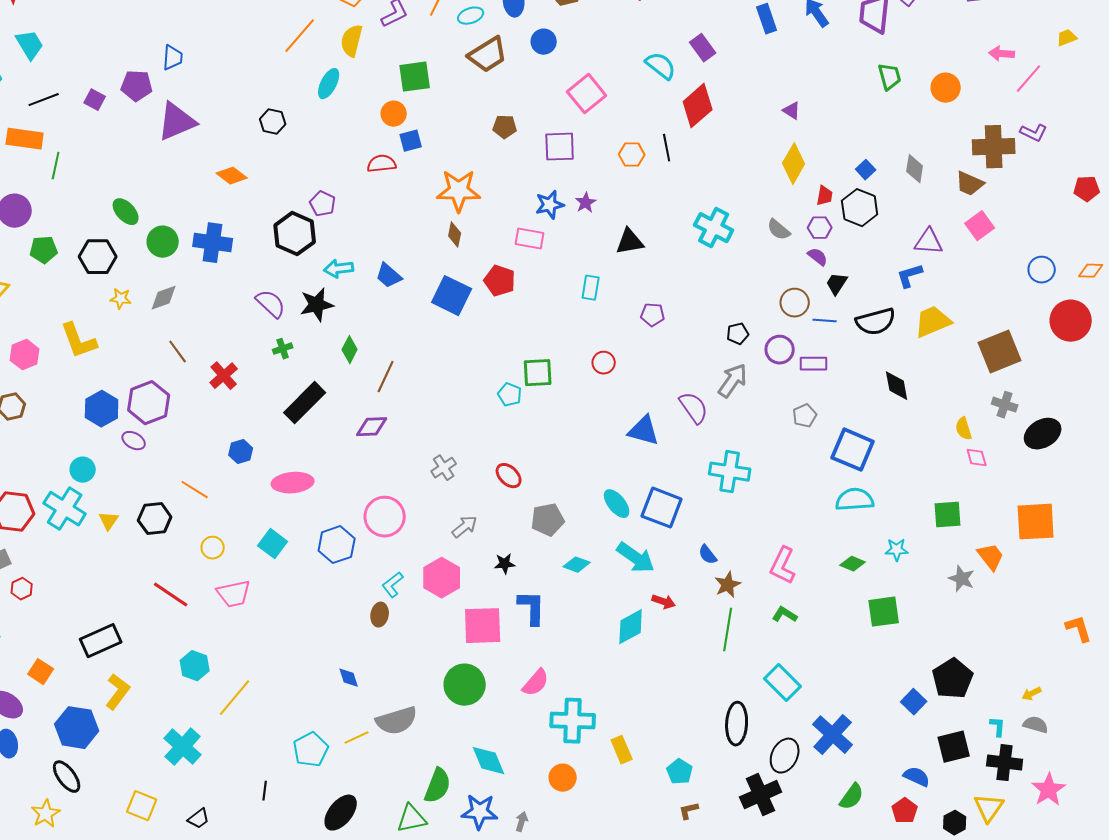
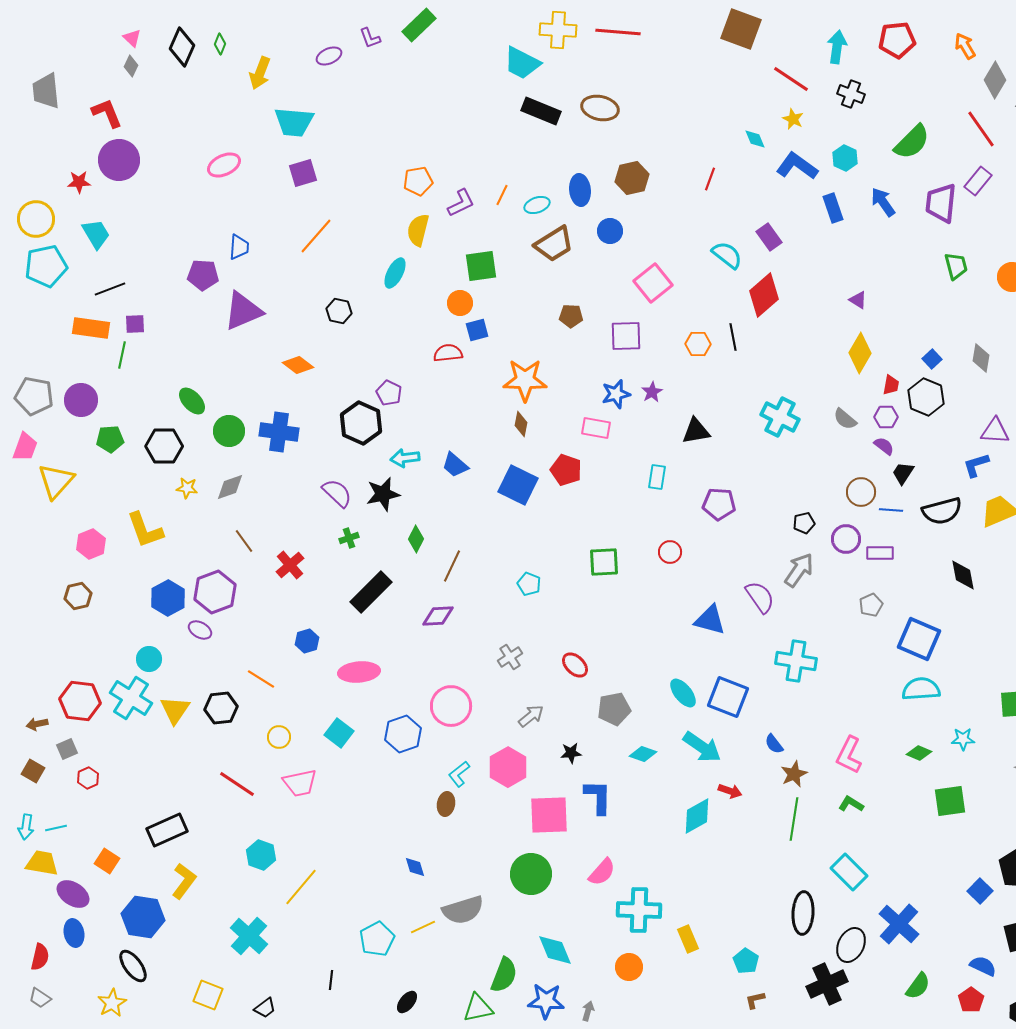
orange line: (300, 36) -> (316, 236), moved
purple square: (95, 100) -> (135, 324), moved, turned -30
purple pentagon: (653, 315) -> (719, 504), size x1.4
cyan pentagon: (510, 395) -> (529, 584), moved
yellow triangle: (109, 521) -> (175, 710), size x1.5
black ellipse: (341, 813) -> (407, 1002), size x0.6

